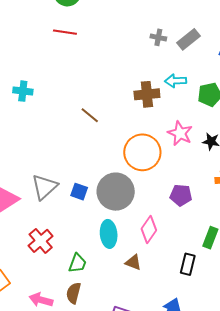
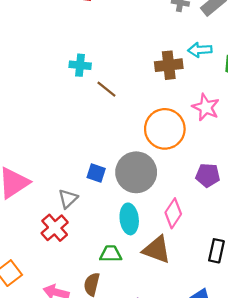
cyan cross: (23, 91) -> (80, 65), moved
gray triangle: (44, 187) -> (68, 199), moved, size x0.7
brown triangle: (133, 262) -> (157, 250), size x1.6
green trapezoid: (77, 263) -> (111, 254), moved, turned -110

